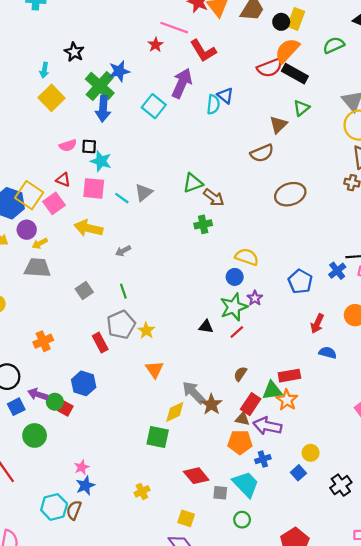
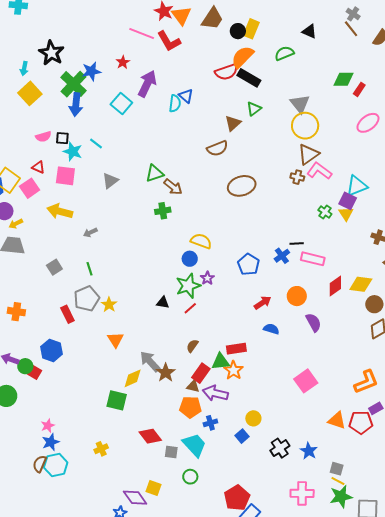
red star: (156, 45) -> (123, 62), moved
red L-shape: (203, 51) -> (169, 41), moved
black star: (74, 52) -> (51, 53), size x1.4
cyan line: (122, 198) -> (96, 144), moved
red arrow: (317, 324) -> (263, 303), turned -150
orange cross: (43, 341) -> (16, 312), turned 30
cyan hexagon: (54, 507) -> (56, 465), moved
yellow square: (186, 518) -> (153, 488), moved

